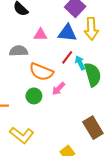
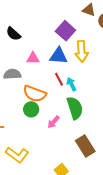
red line: (67, 57) -> (59, 79), turned -64
green semicircle: (93, 75) -> (75, 108), moved
pink arrow: (59, 89) -> (54, 122), moved
green circle: (34, 96) -> (31, 109), moved

